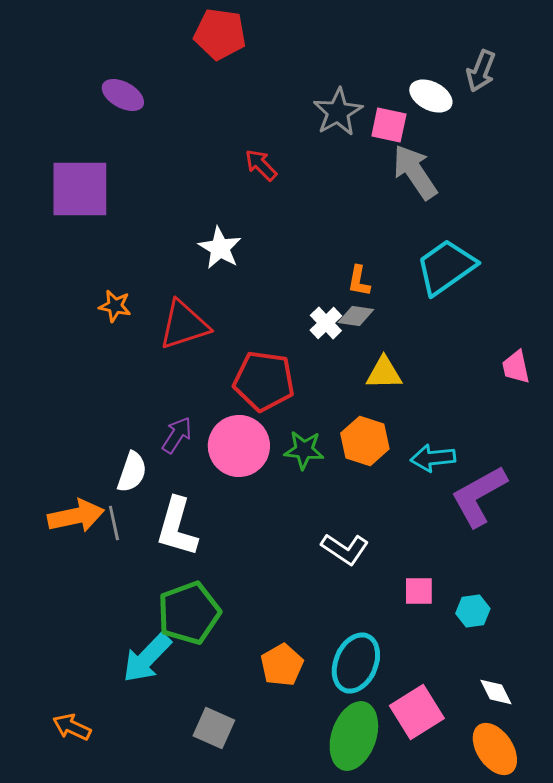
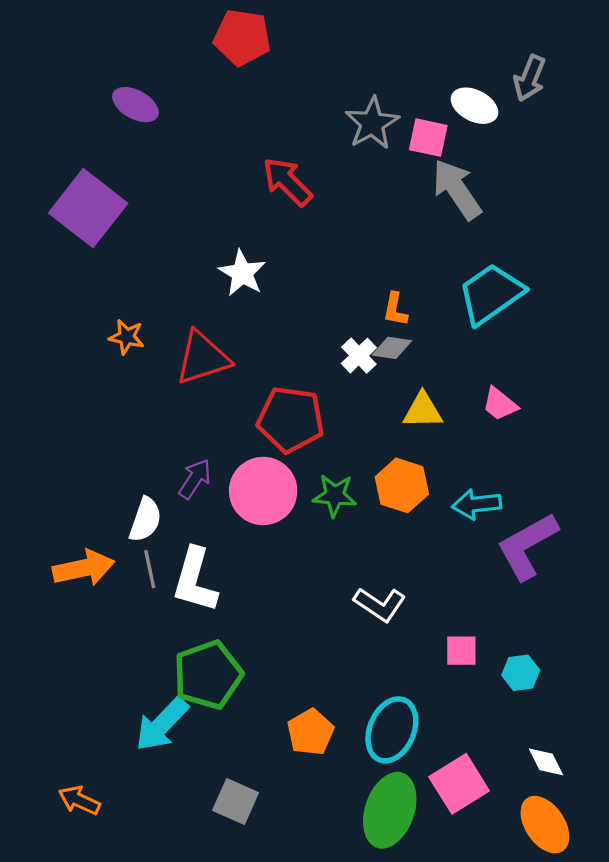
red arrow: (261, 165) -> (287, 182), size x1.4
purple square: (80, 189) -> (88, 208), turned 38
pink trapezoid: (516, 367) -> (500, 404), moved, turned -39
gray line: (114, 523) -> (150, 569), moved

